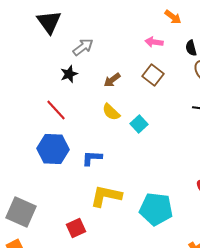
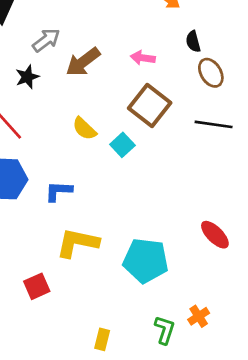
pink arrow: (154, 42) -> (143, 58), moved
brown square: (153, 75) -> (150, 105), moved, size x1.4
brown arrow: (112, 80) -> (83, 62), moved, size x1.5

